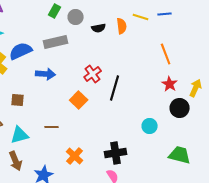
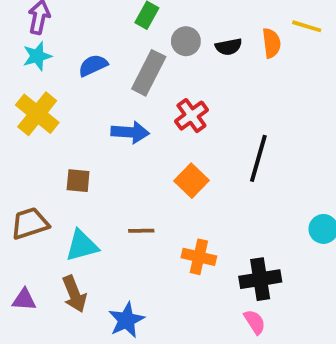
gray circle: (76, 17) -> (186, 41), moved
gray rectangle: (56, 42) -> (149, 73), turned -50
blue semicircle: (21, 51) -> (93, 65), moved, size x0.7
red cross: (93, 74) -> (191, 116), moved
orange cross: (75, 156) -> (199, 257), moved, turned -30

